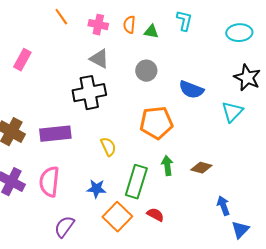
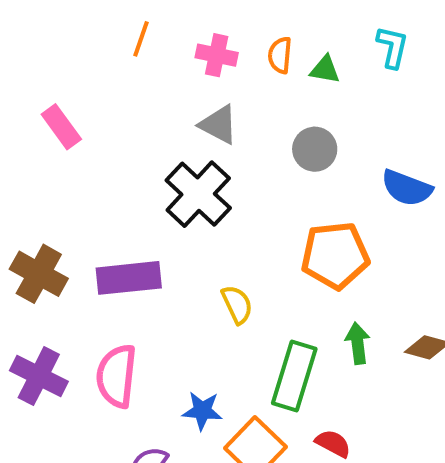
orange line: (61, 17) -> (141, 39), turned 54
pink rectangle: (22, 60) -> (61, 127), turned -65
black cross: (89, 93) -> (198, 194), turned -36
blue star: (96, 189) -> (202, 411), moved

